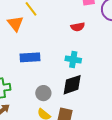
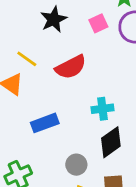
red semicircle: (78, 27) -> (71, 67), moved, size x1.6

